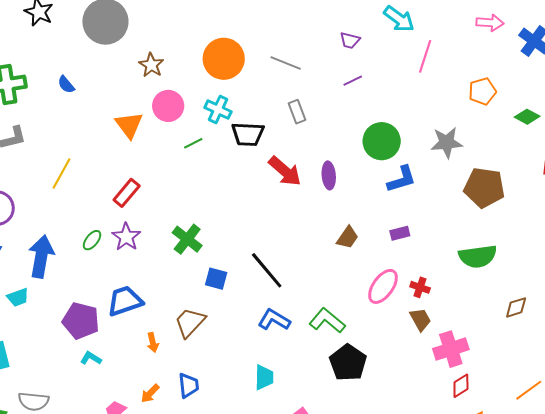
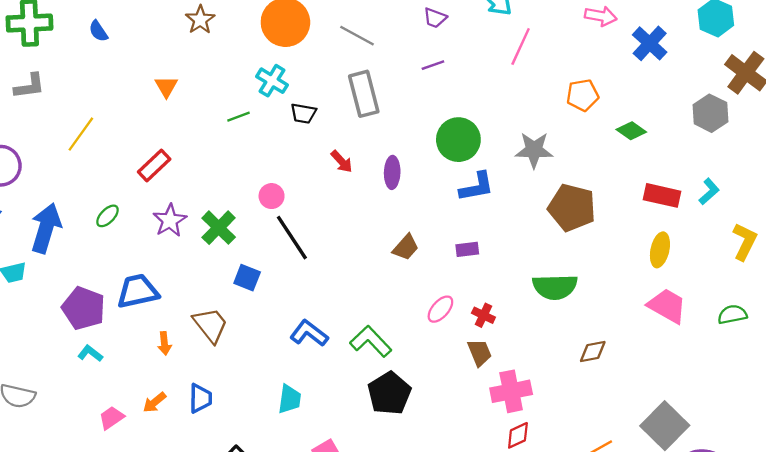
pink circle: (168, 106) -> (272, 196), moved, size x0.7
gray rectangle: (297, 112) -> (364, 94), size x1.6
orange triangle: (129, 125) -> (166, 87), size x0.7
black trapezoid: (248, 134) -> (303, 113), size x0.7
red arrow: (285, 171) -> (342, 161), size x0.6
purple star: (126, 237) -> (170, 221), moved
black line: (267, 270) -> (292, 238), moved
pink ellipse: (383, 286) -> (440, 309), size x0.7
brown trapezoid: (190, 322) -> (210, 325), turned 92

